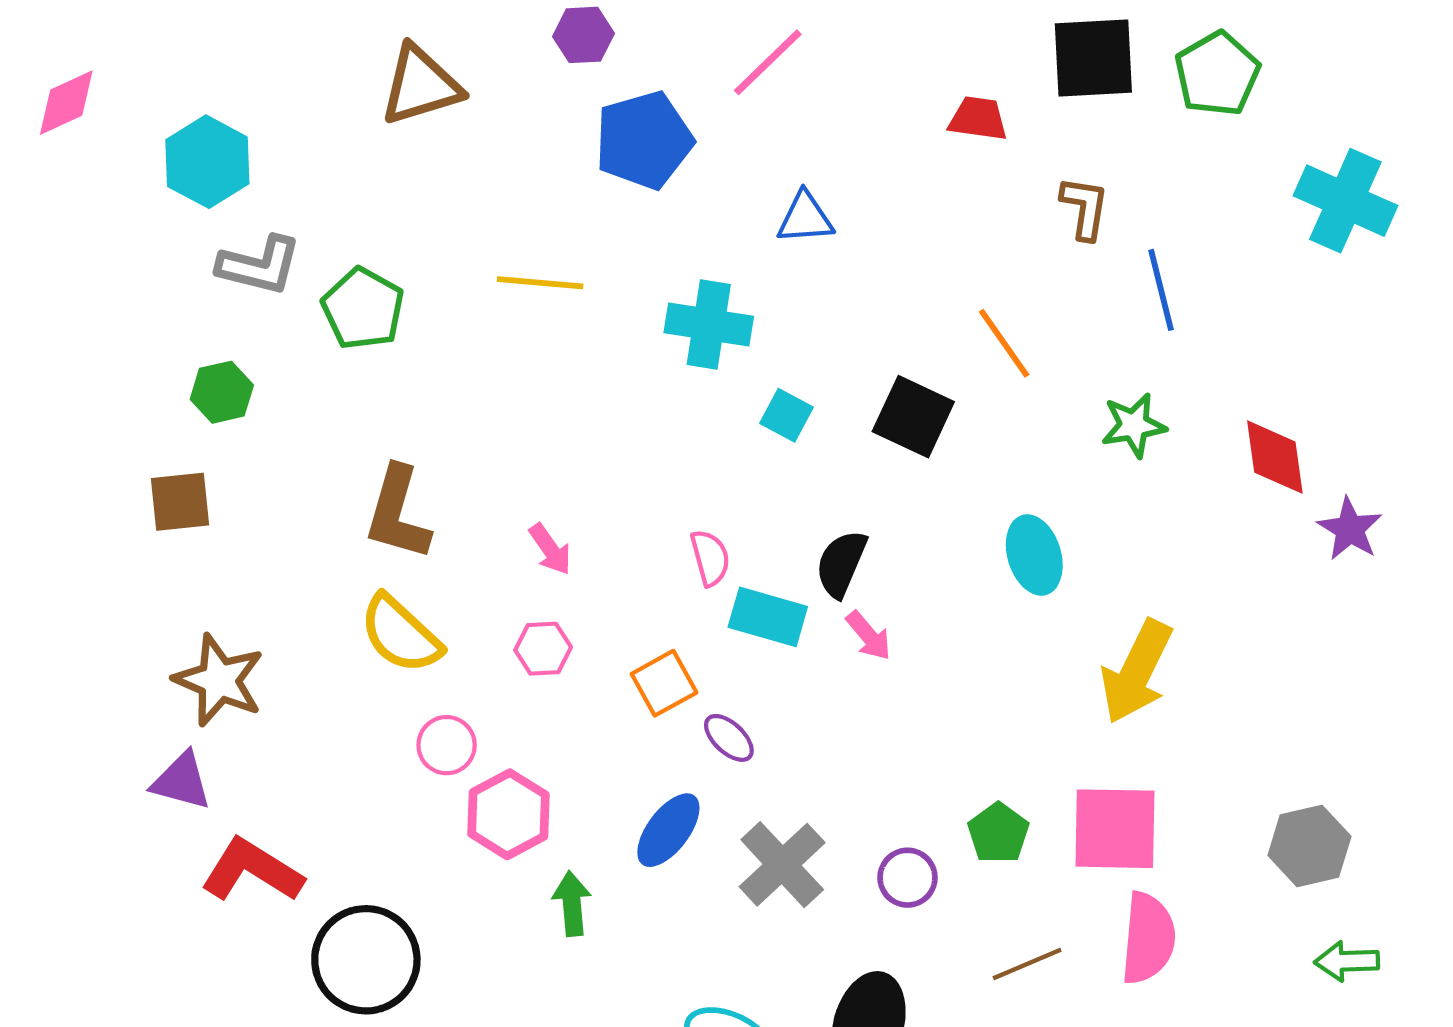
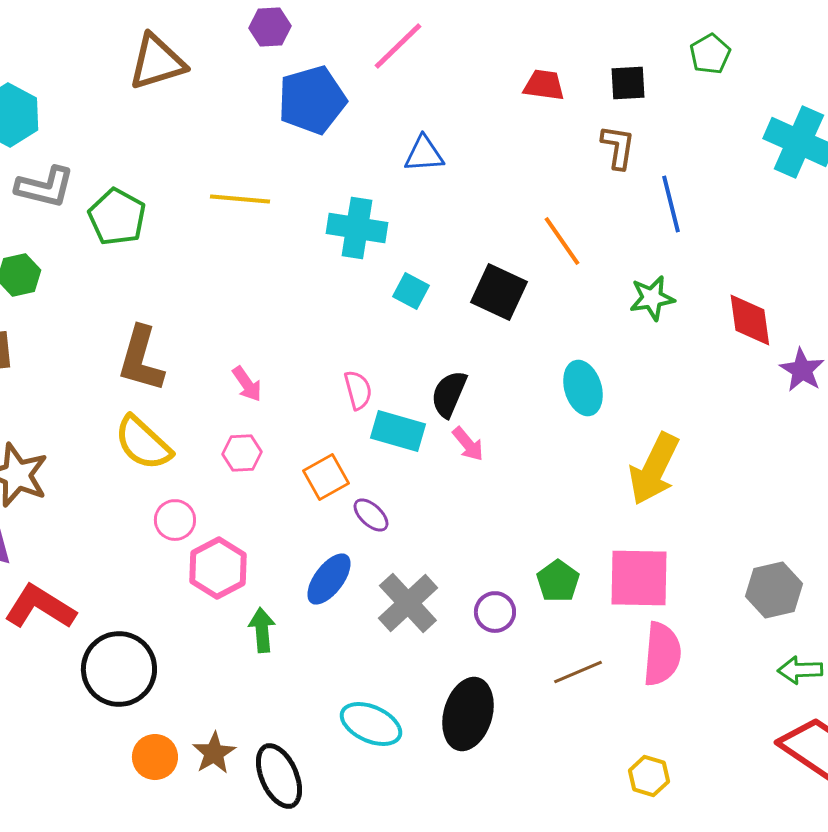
black square: (1093, 58) -> (628, 83), moved, size x0.6
green pentagon: (1217, 74) -> (710, 54), size x0.7

